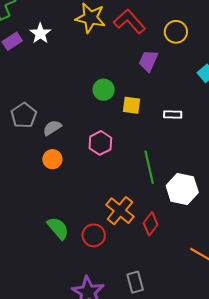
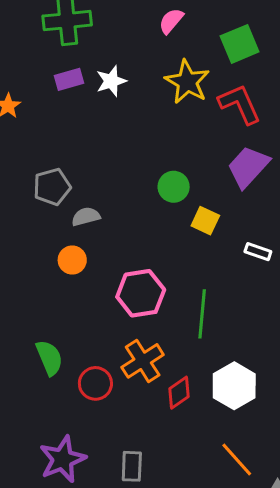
purple trapezoid: (148, 61) -> (248, 167), size x1.4
pink hexagon: (100, 143) -> (141, 293), moved, size x1.4
white hexagon: (182, 189) -> (234, 386), moved

